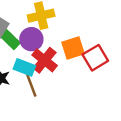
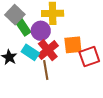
brown line: (31, 85) -> (46, 70), moved

